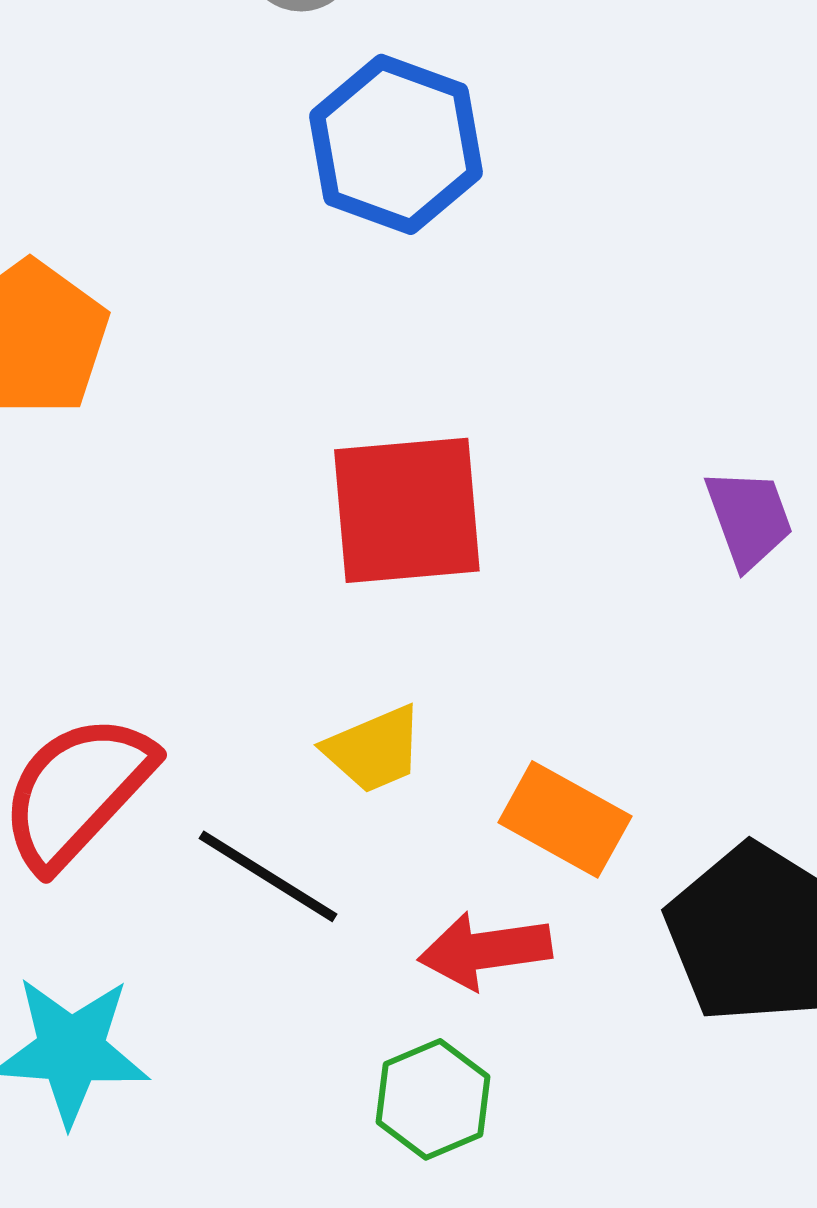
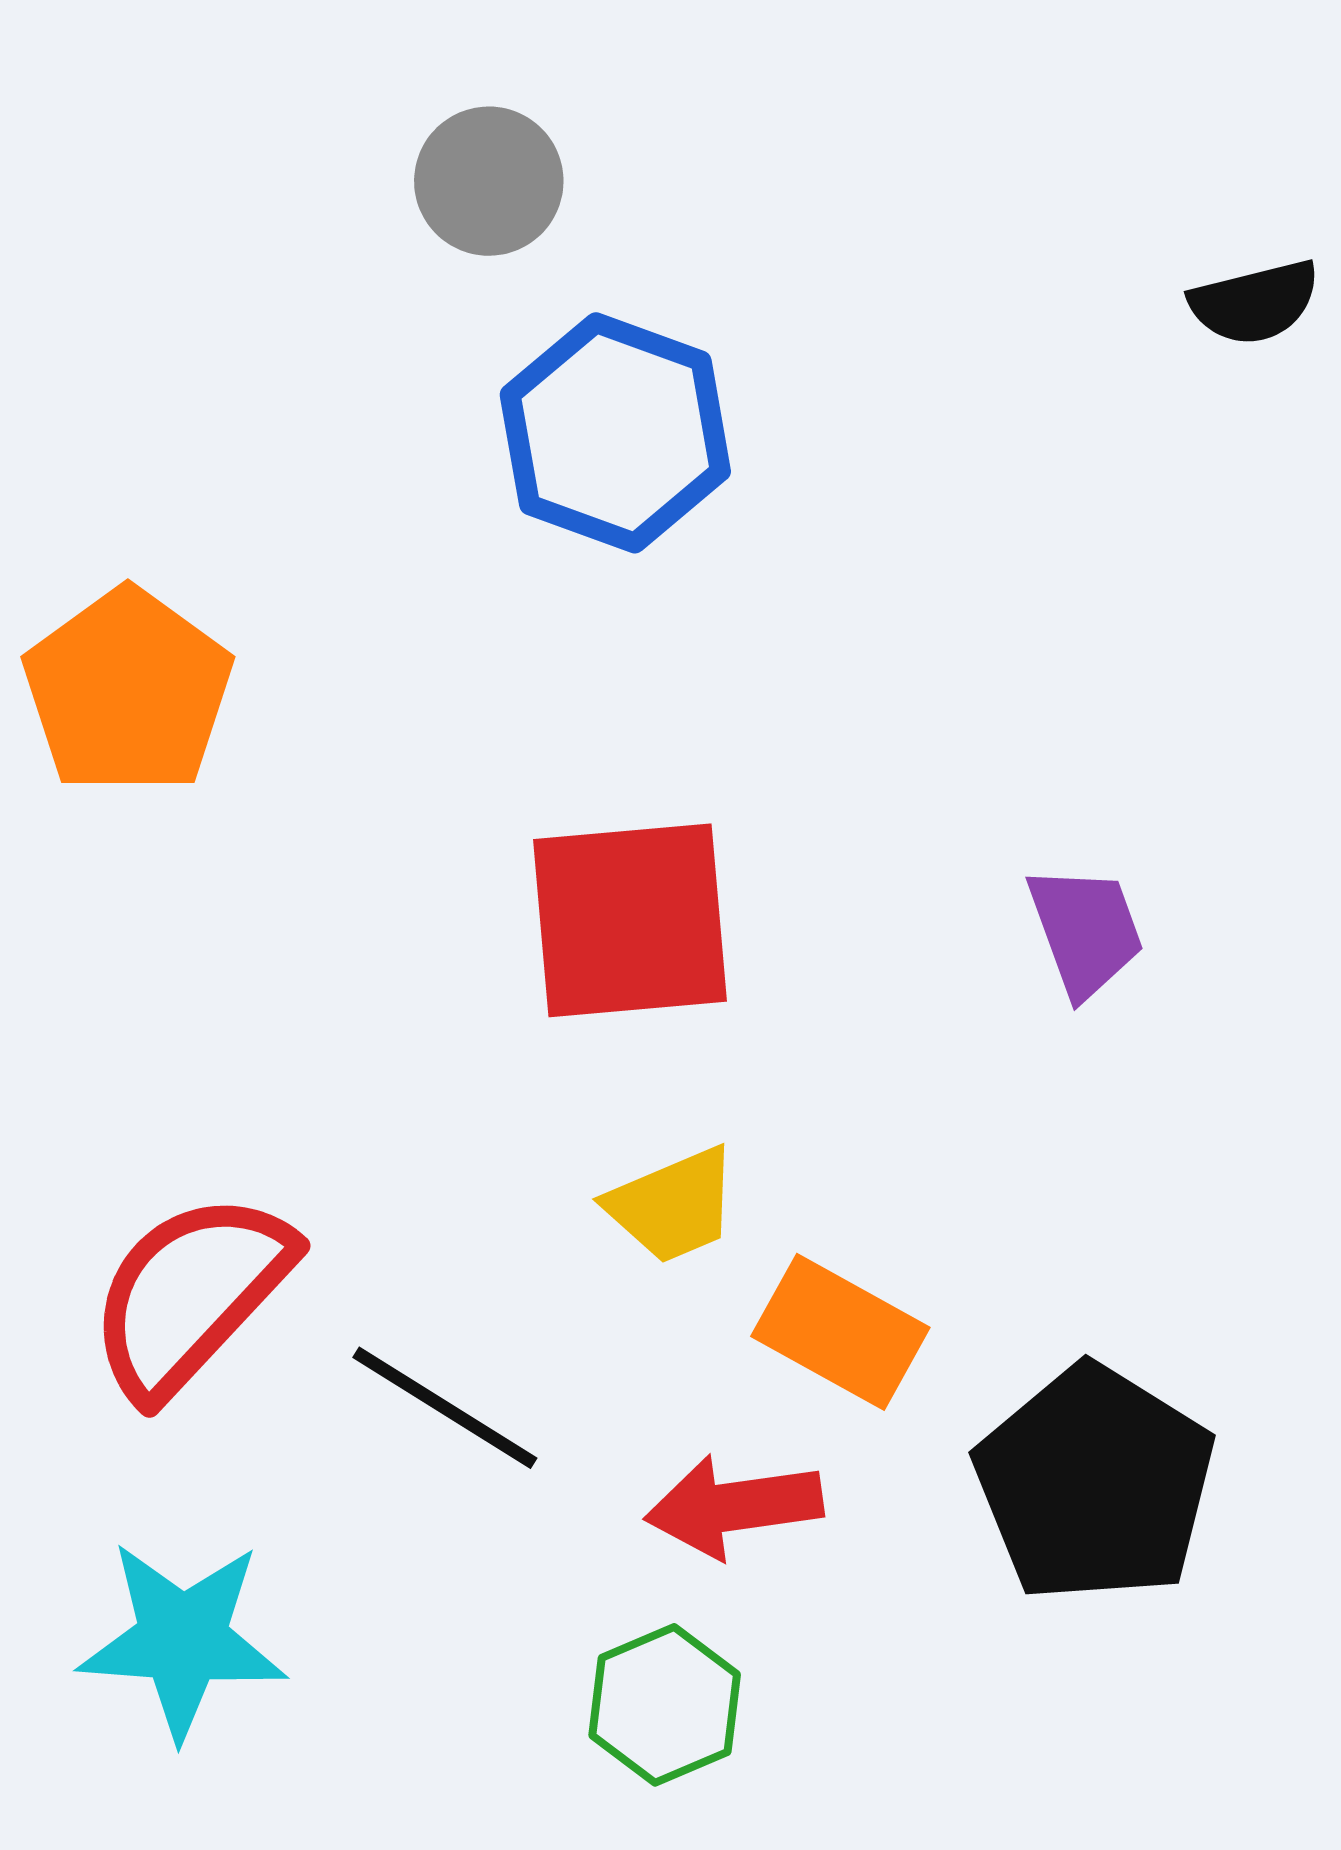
yellow trapezoid: (374, 749) -> (673, 1205), moved

